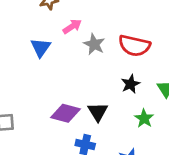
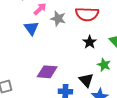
blue triangle: (41, 48) -> (31, 28), moved
black triangle: (98, 112) -> (86, 80), moved

